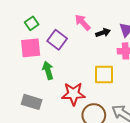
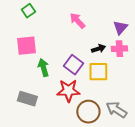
green square: (32, 23) -> (28, 11), moved
black arrow: (103, 33) -> (98, 49), moved
purple square: (57, 40) -> (73, 65), moved

